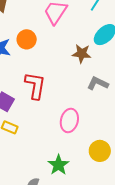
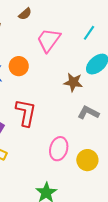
yellow circle: (100, 151) -> (87, 160), moved

